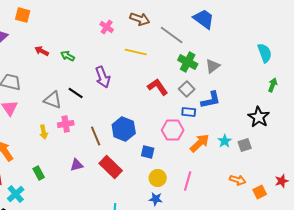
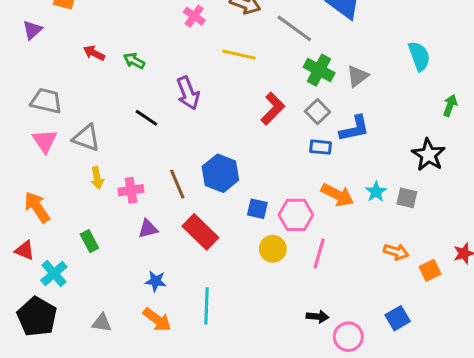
cyan semicircle: (265, 53) -> (419, 56), moved
red L-shape: (158, 87) -> (273, 109), turned 80
gray triangle: (53, 100) -> (86, 138), moved
pink cross: (66, 124) -> (131, 190), moved
pink hexagon: (173, 130) -> (296, 215), moved
orange arrow: (200, 143) -> (338, 195), turned 70
gray square: (245, 145) -> (407, 198), turned 32
blue star: (156, 199) -> (156, 281), moved

